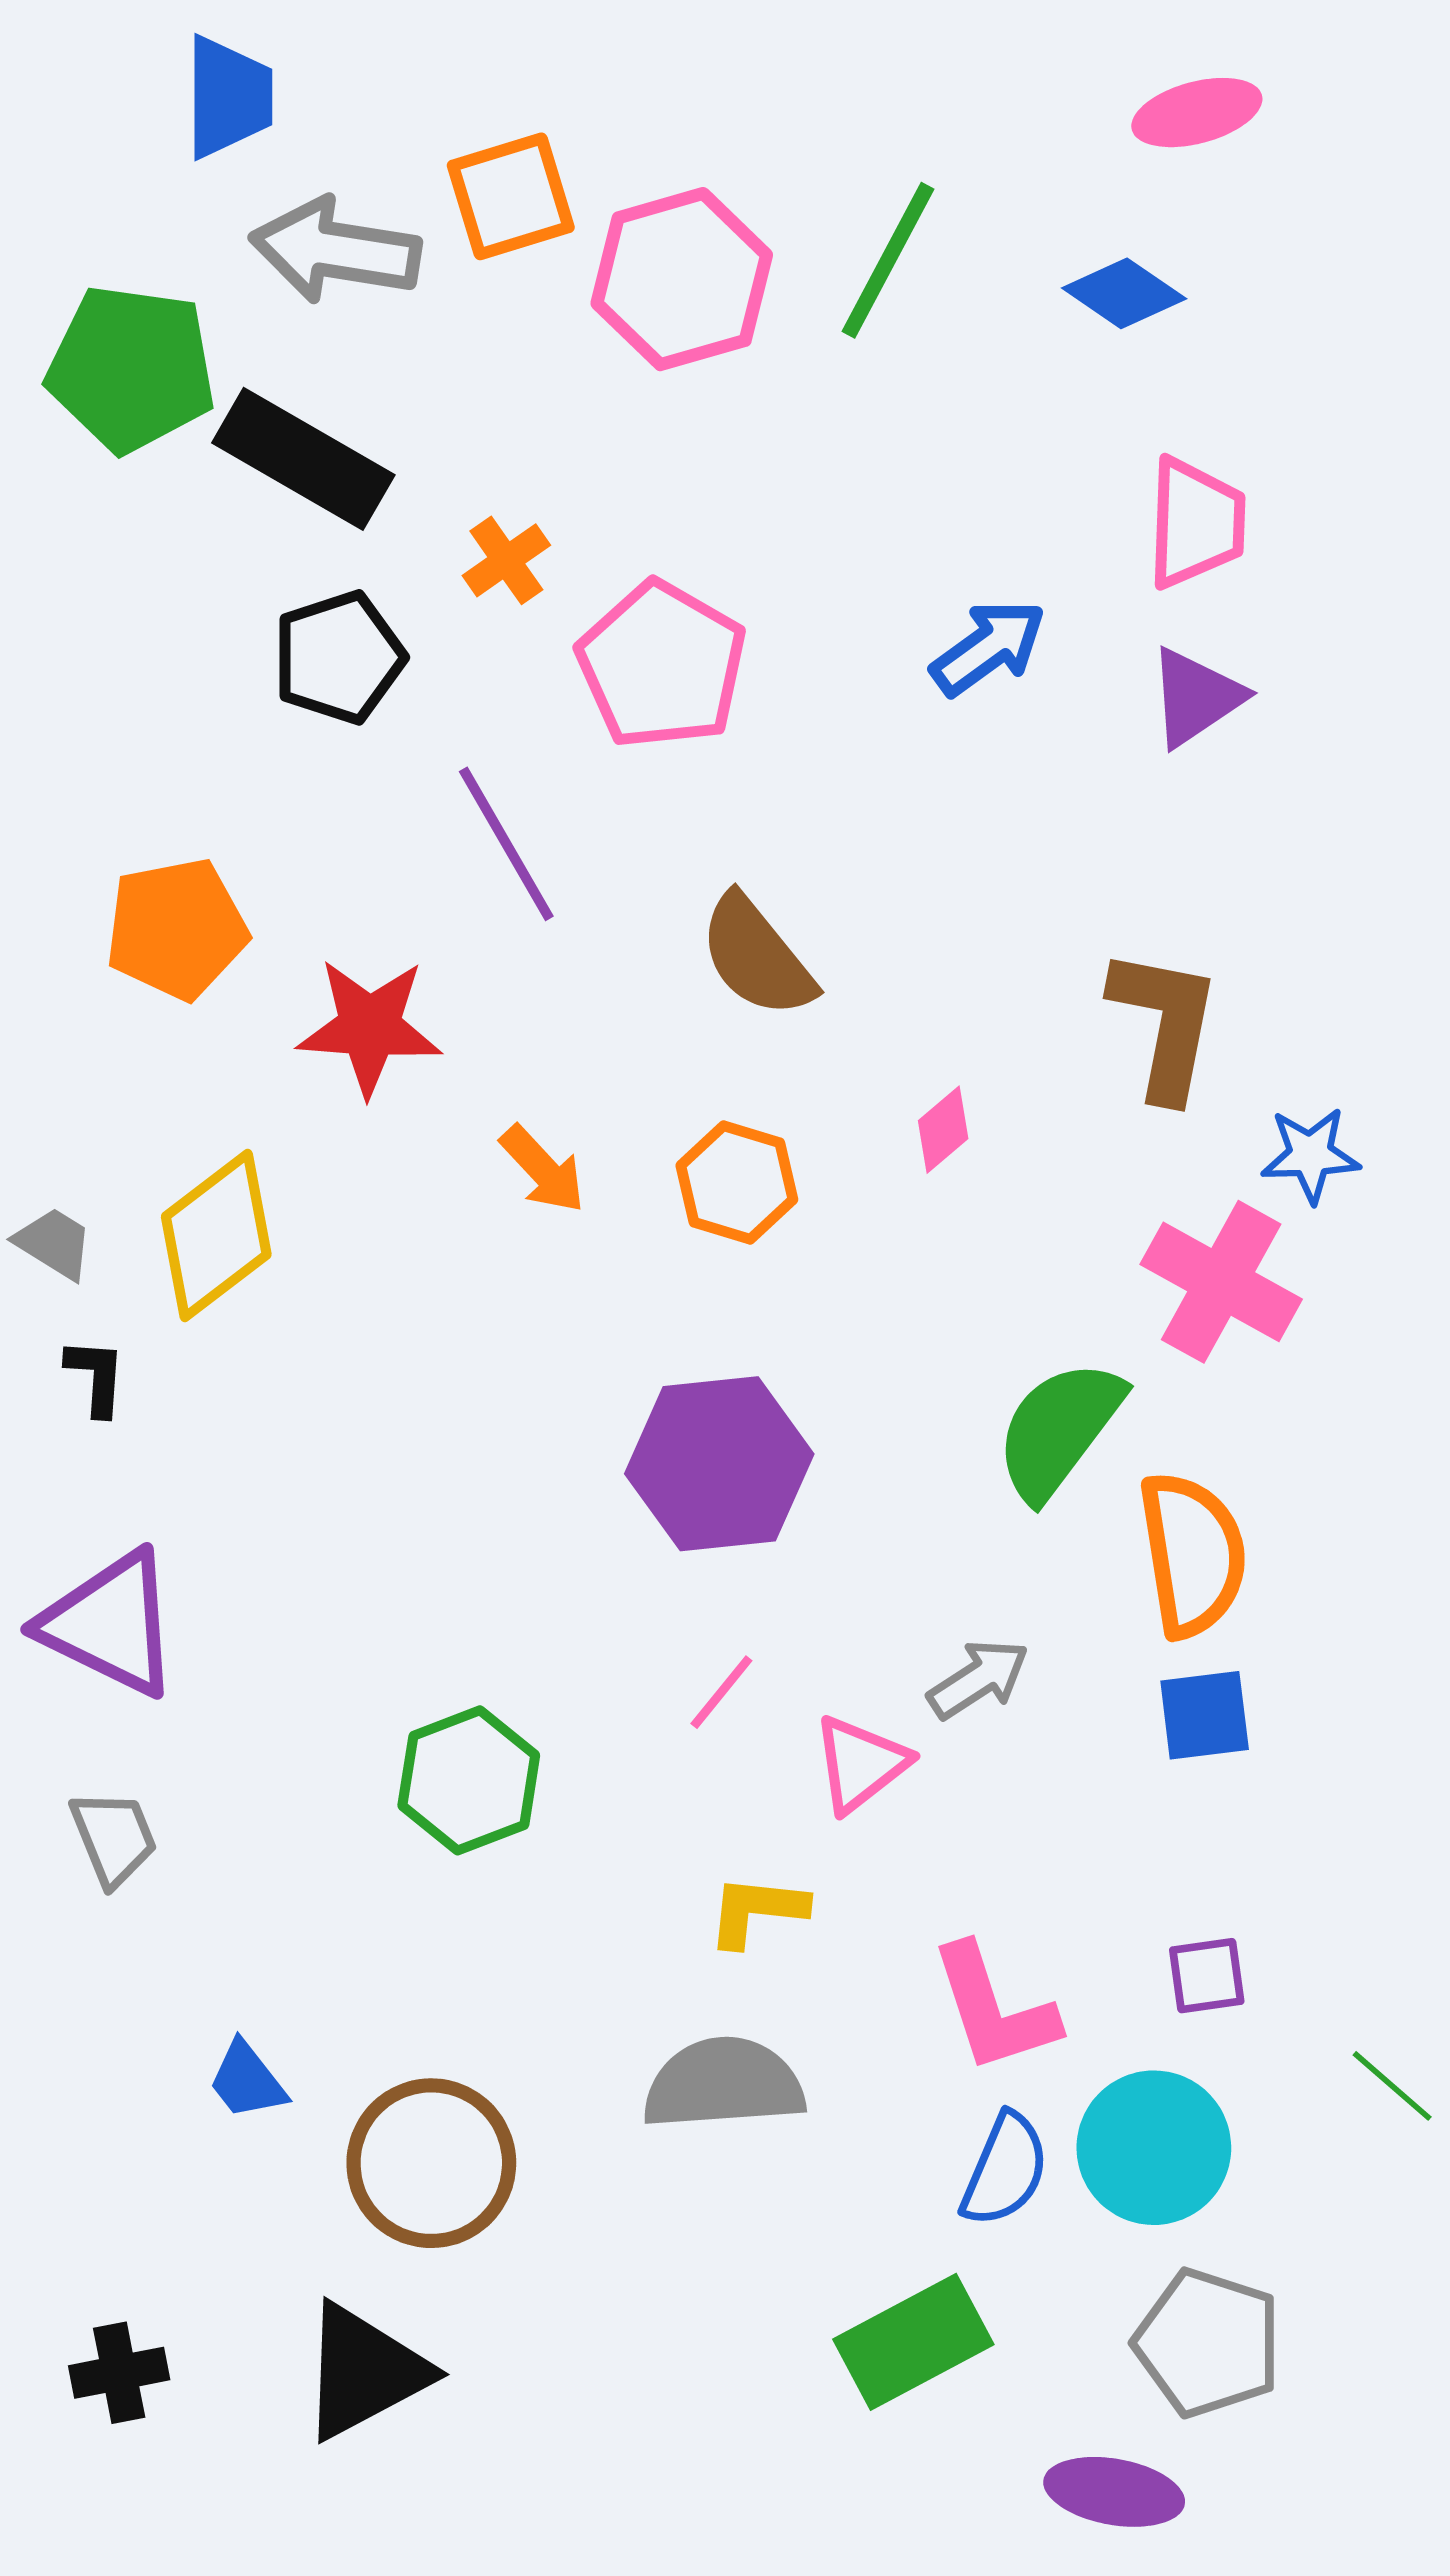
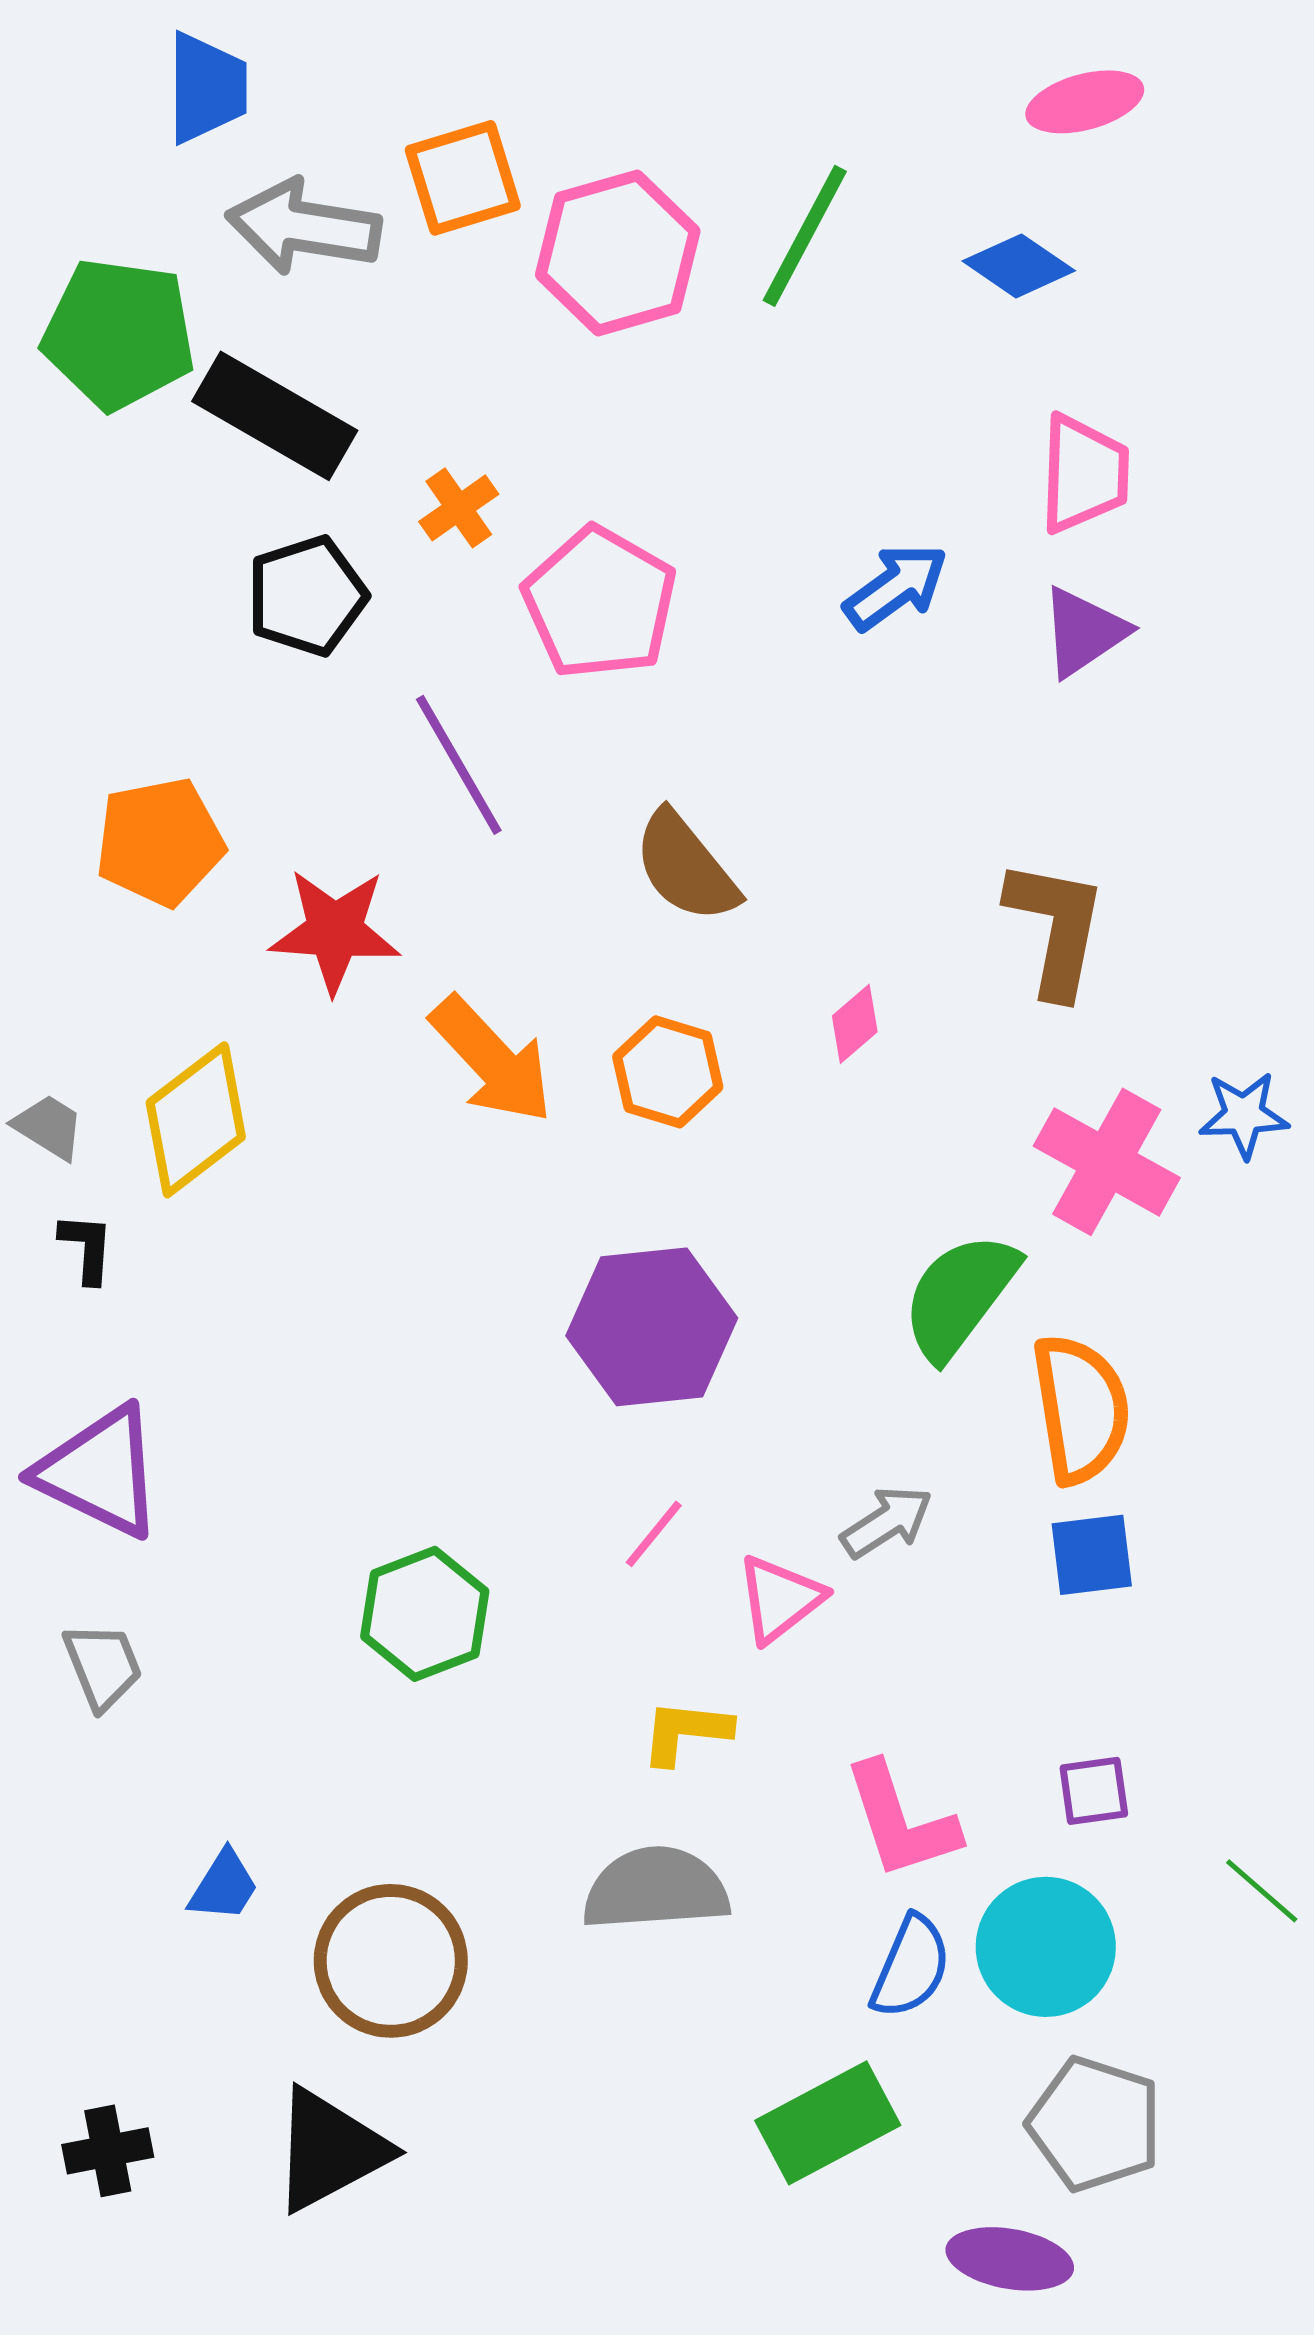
blue star: (1310, 1155) -> (1244, 1115), moved
orange arrow: (543, 1169) -> (492, 1060), size x1.6
blue trapezoid: (247, 2080) -> (224, 1886), turned -110

